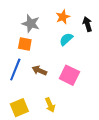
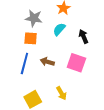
black arrow: (87, 24) -> (83, 36), moved
cyan semicircle: (66, 39) -> (59, 29), moved

